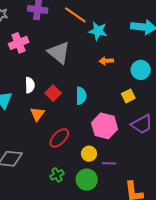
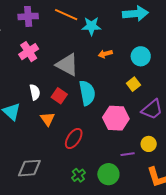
pink cross: (19, 43) -> (29, 52), moved
gray triangle: (59, 53) -> (67, 65), moved
cyan semicircle: (81, 96) -> (87, 93), size x1.4
yellow circle: (89, 154) -> (149, 144), moved

